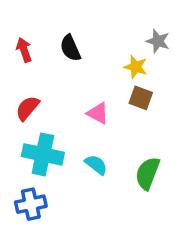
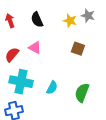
yellow star: (136, 67) -> (70, 21), moved
pink triangle: (98, 113) -> (35, 48), moved
cyan semicircle: (96, 165) -> (52, 88), turned 80

